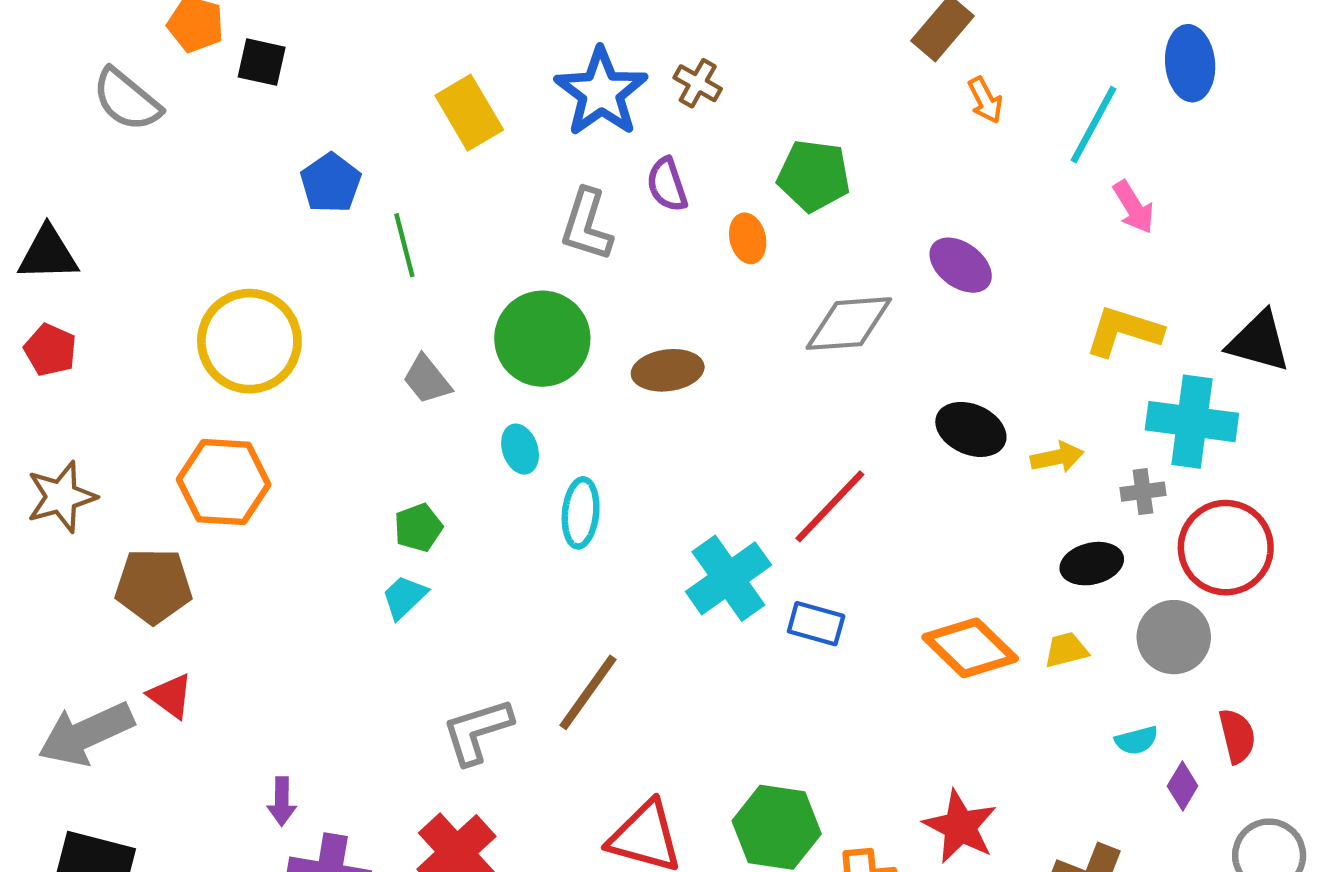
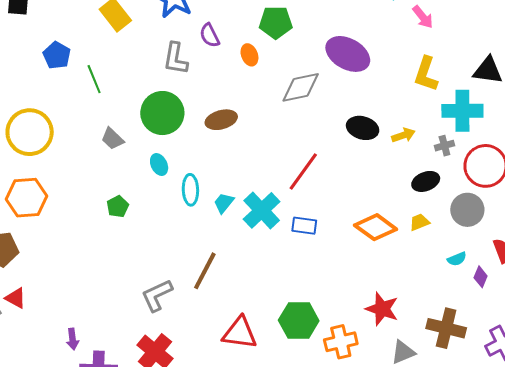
purple ellipse: (961, 265) -> (348, 54), size x1.5
yellow L-shape: (1124, 331) -> (426, 74), turned -81
cyan trapezoid: (404, 597) -> (224, 203), moved

